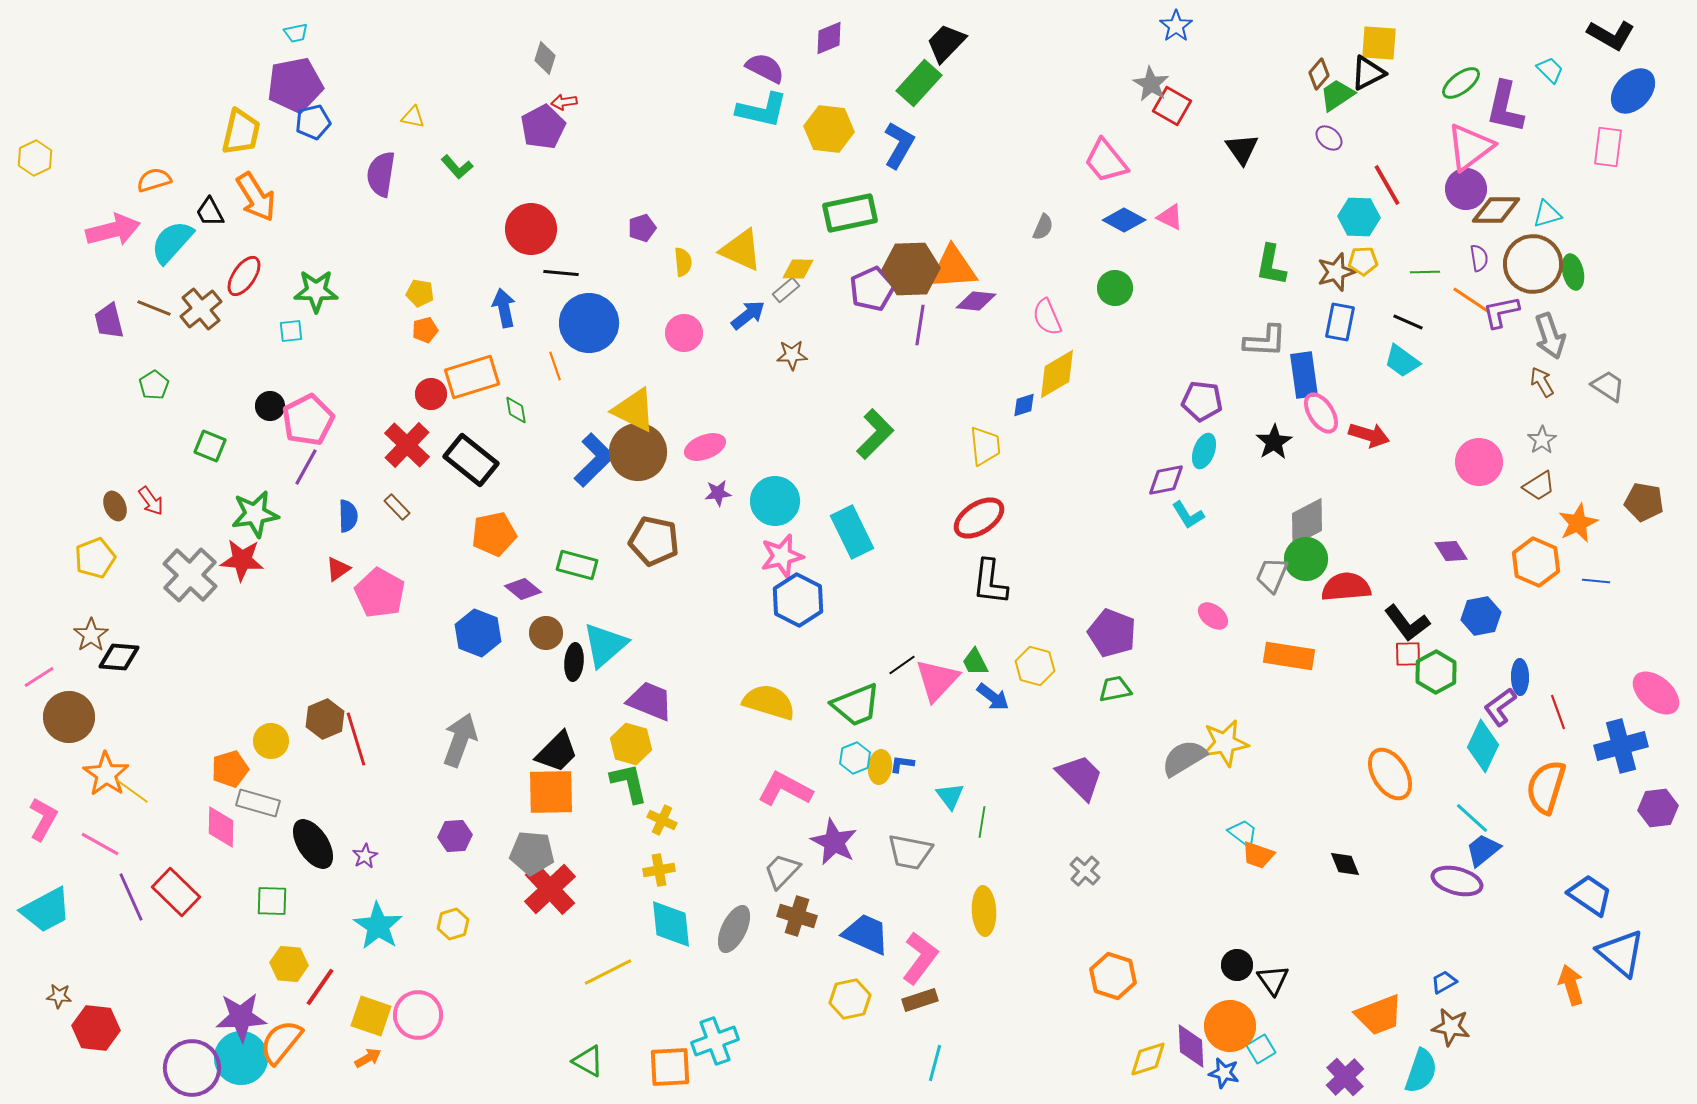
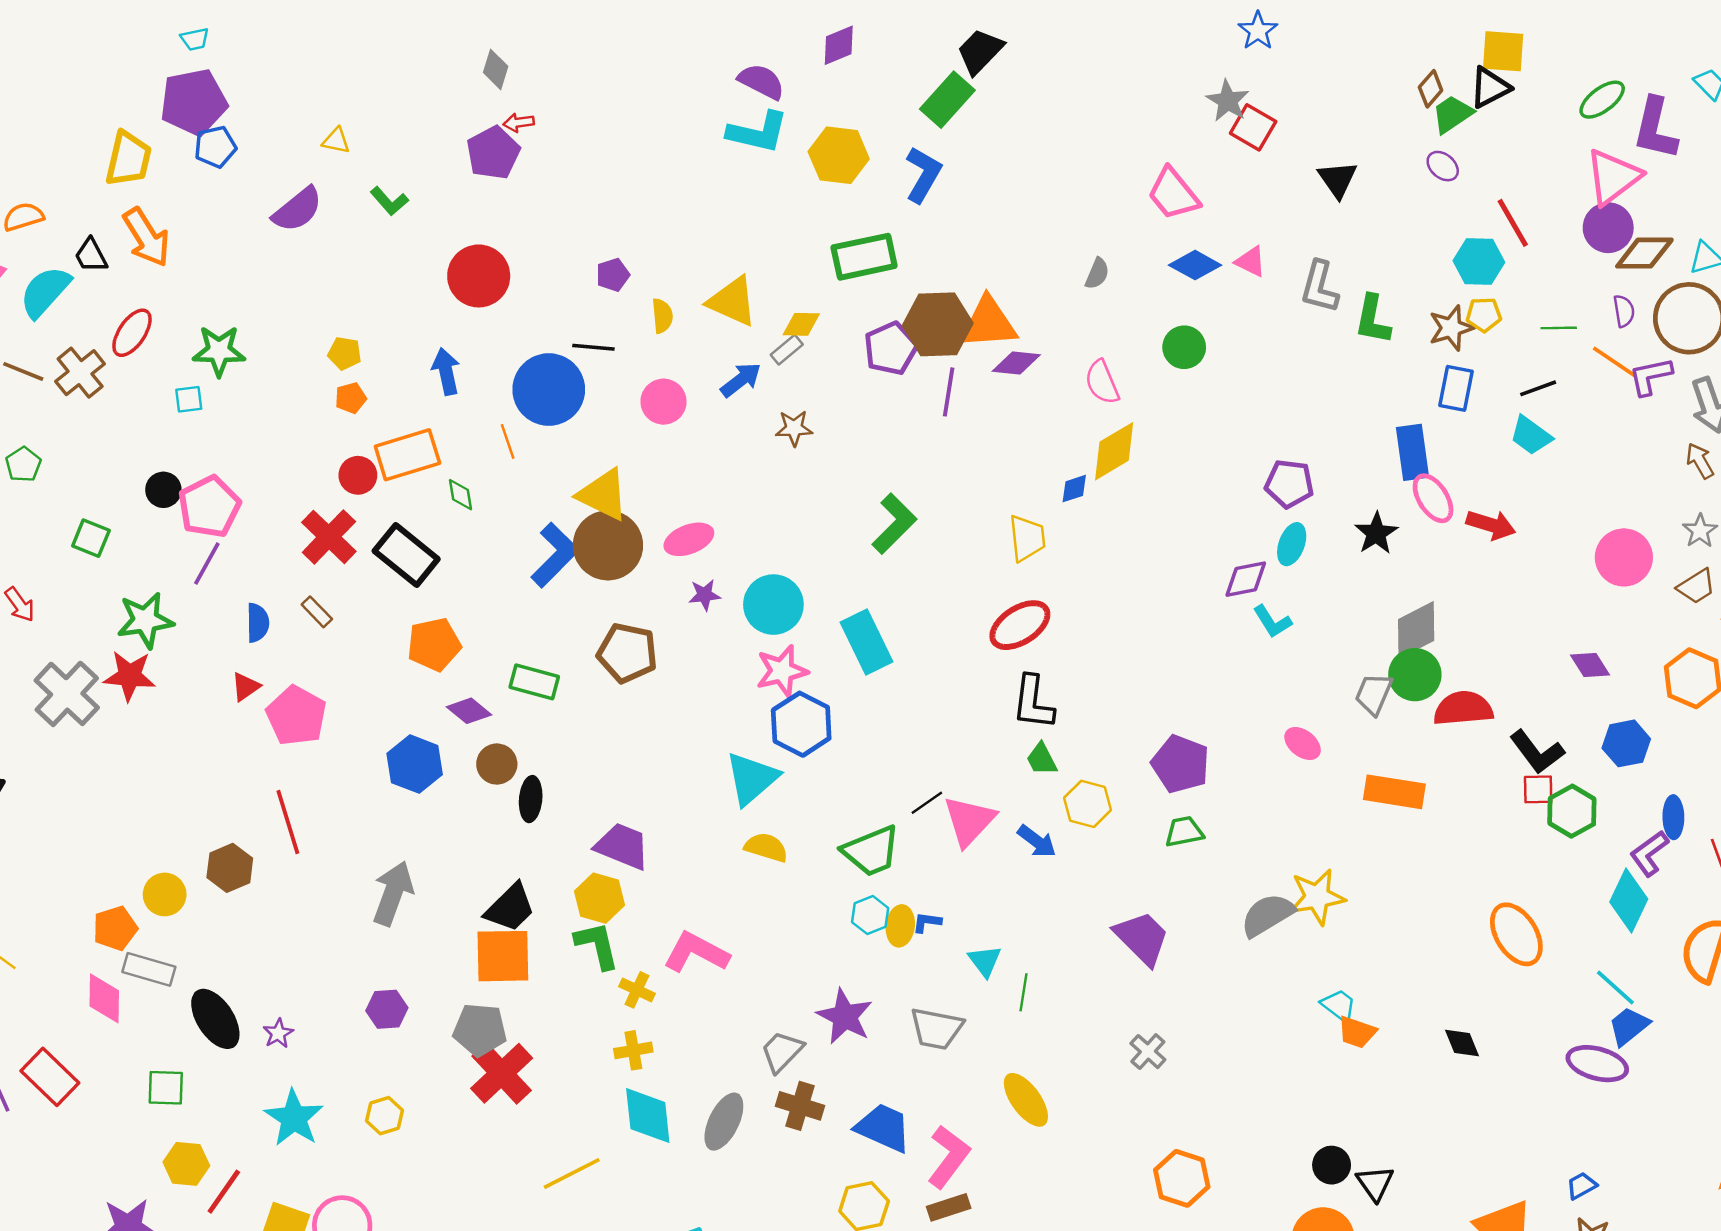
purple semicircle: (381, 174) -> (297, 210), turned -138
black line: (561, 273) -> (593, 347), moved
black line: (1408, 322) -> (1538, 388), turned -44
gray L-shape: (1265, 341) -> (1319, 287), moved, turned 102
cyan triangle: (605, 645) -> (752, 779), moved
green trapezoid: (975, 662) -> (1042, 759), moved
yellow semicircle: (769, 702) -> (766, 847), size x0.7
red line: (356, 739) -> (288, 822), moved
pink L-shape: (785, 789) -> (696, 952), moved
yellow ellipse: (984, 911) -> (1026, 1100), turned -33

